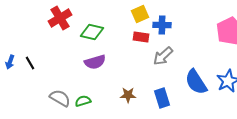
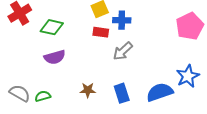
blue semicircle: (196, 82) -> (160, 92), moved, turned 104

